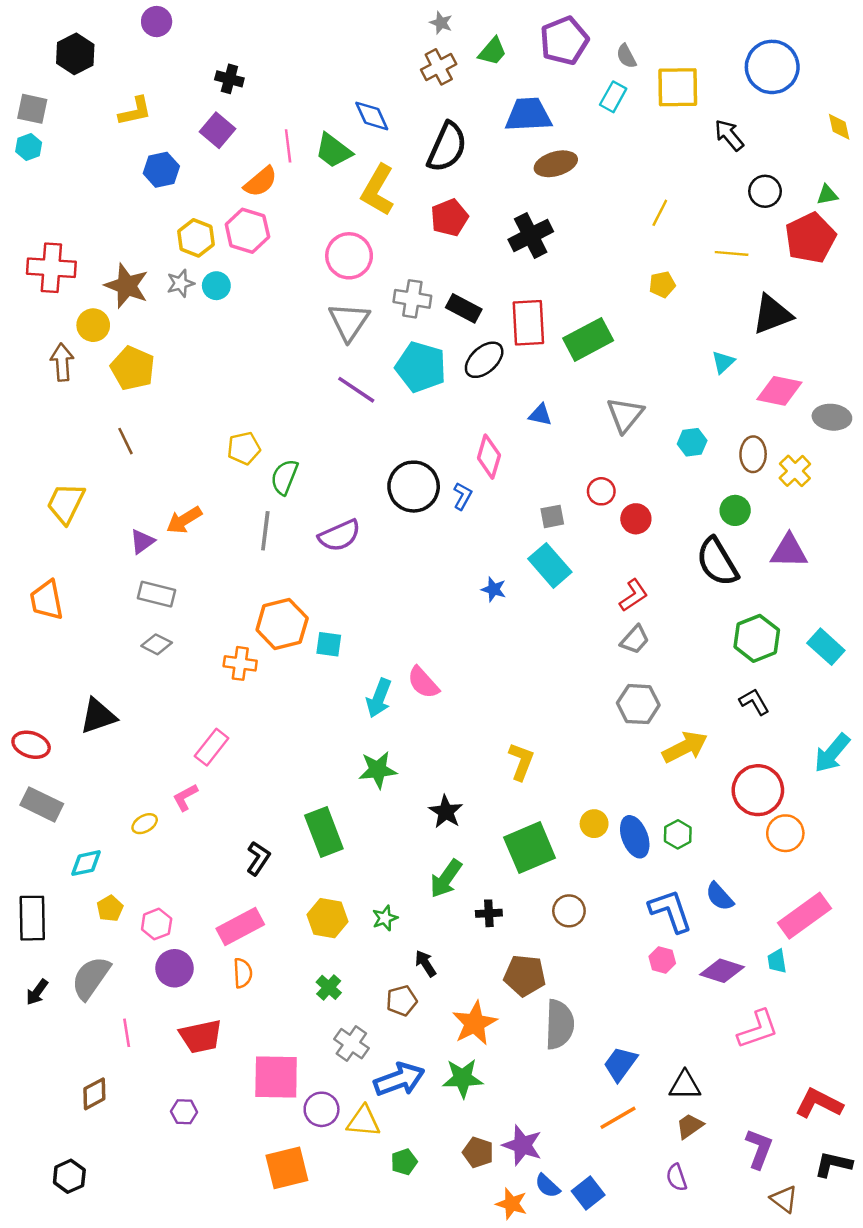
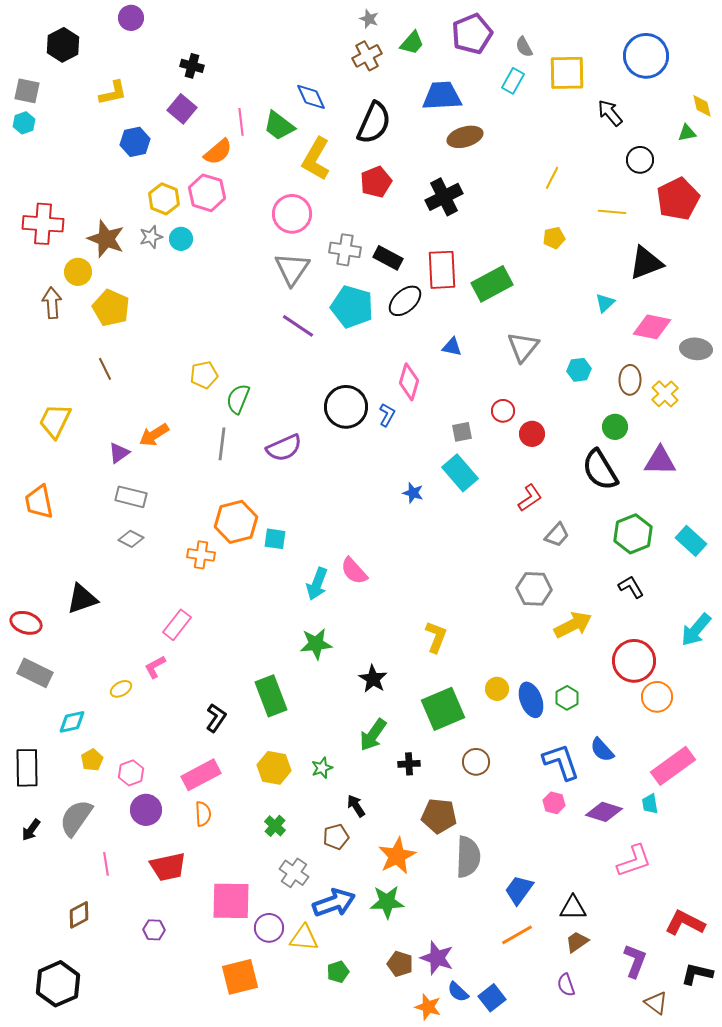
green triangle: (827, 195) -> (687, 133), moved
gray trapezoid: (635, 640) -> (557, 535), moved
black hexagon: (69, 1176) -> (58, 984), size x1.6

